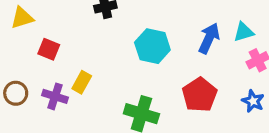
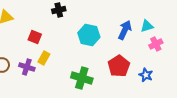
red square: (49, 49) -> (35, 37), moved
blue star: (253, 101) -> (146, 75), moved

